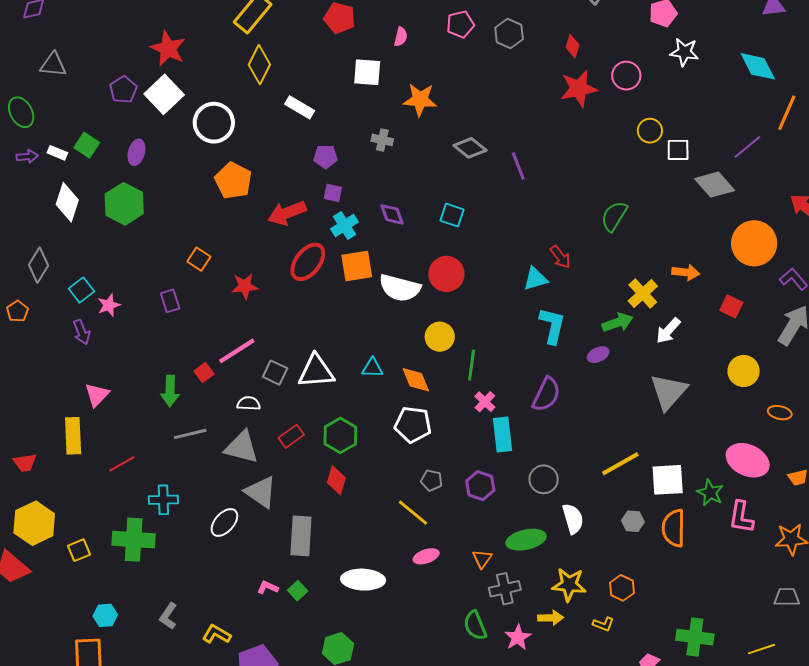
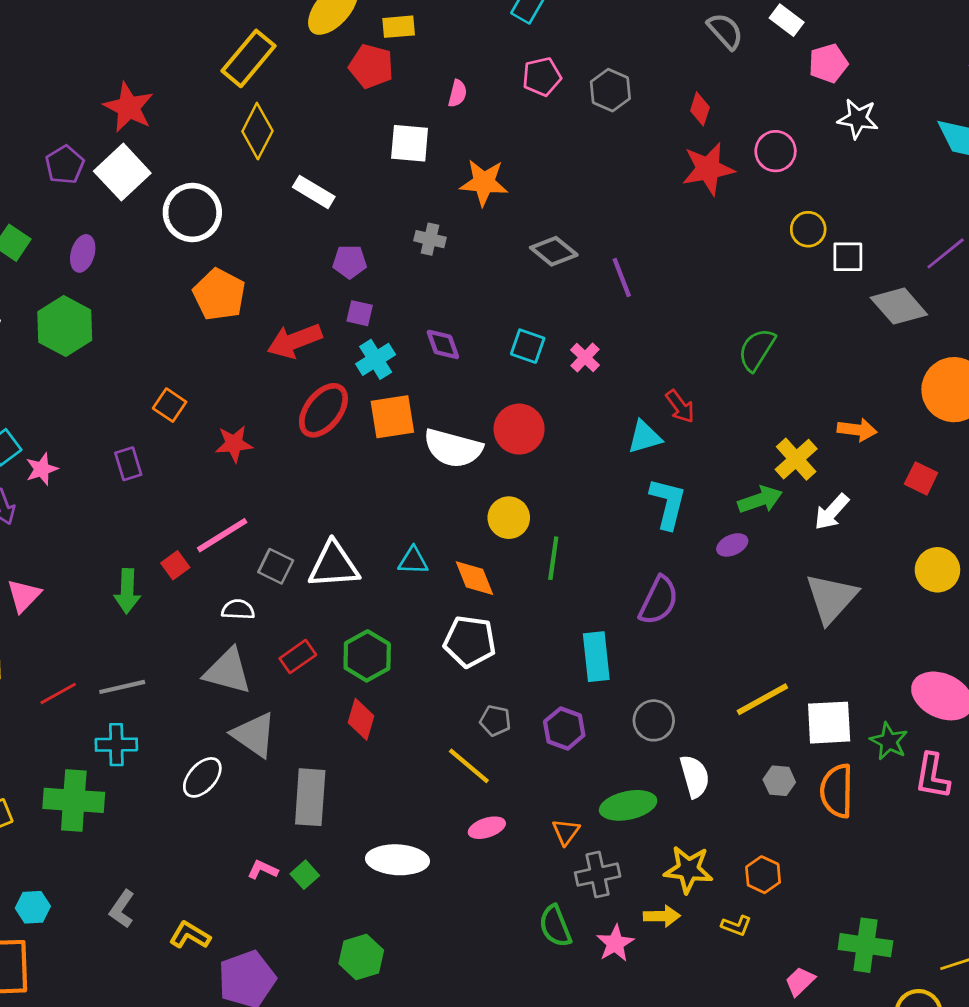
pink cross: (485, 402) -> (585, 358), moved
gray line: (190, 434) -> (122, 687), moved

